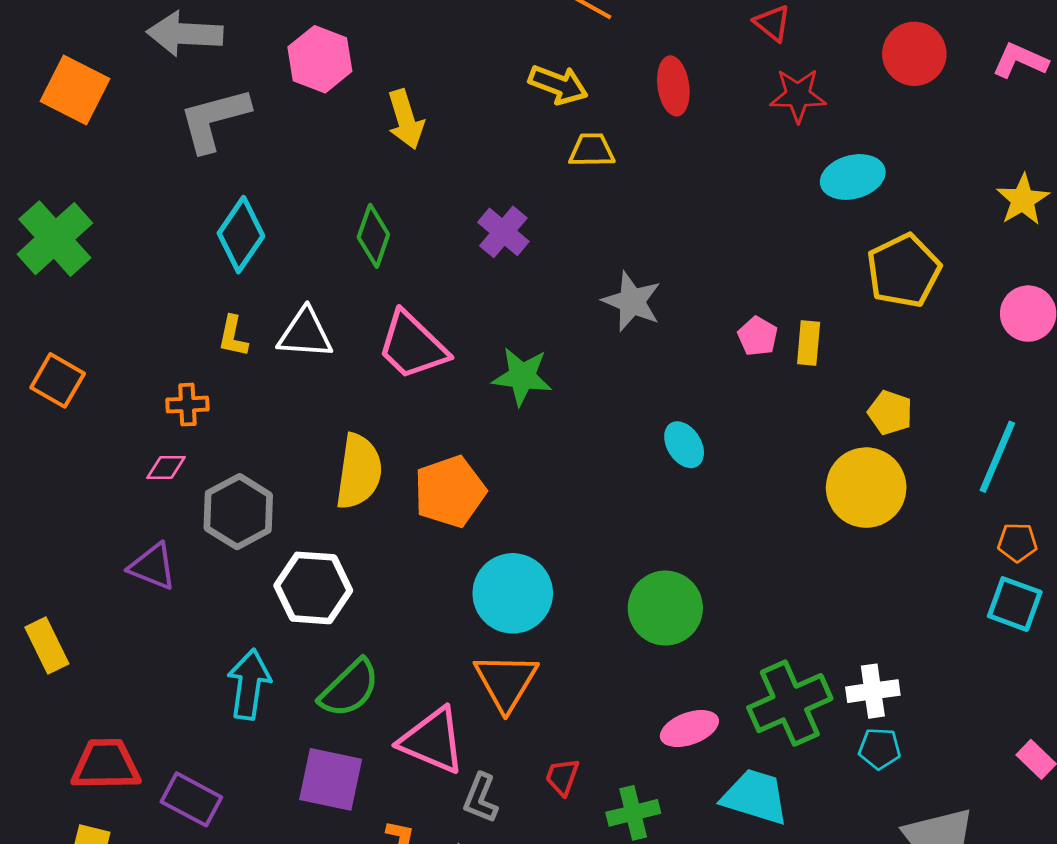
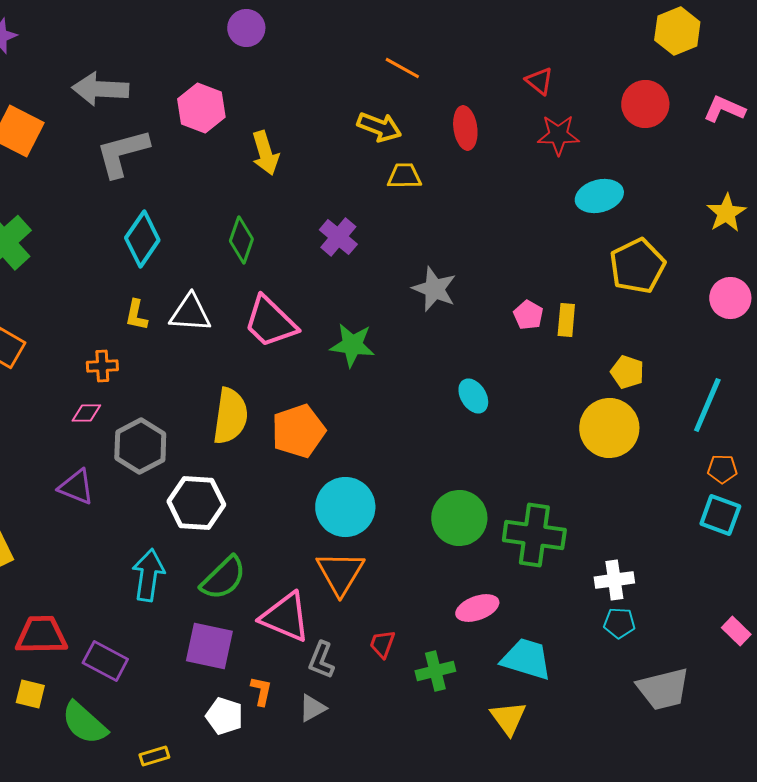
green cross: (790, 703) -> (534, 535), moved, turned 32

